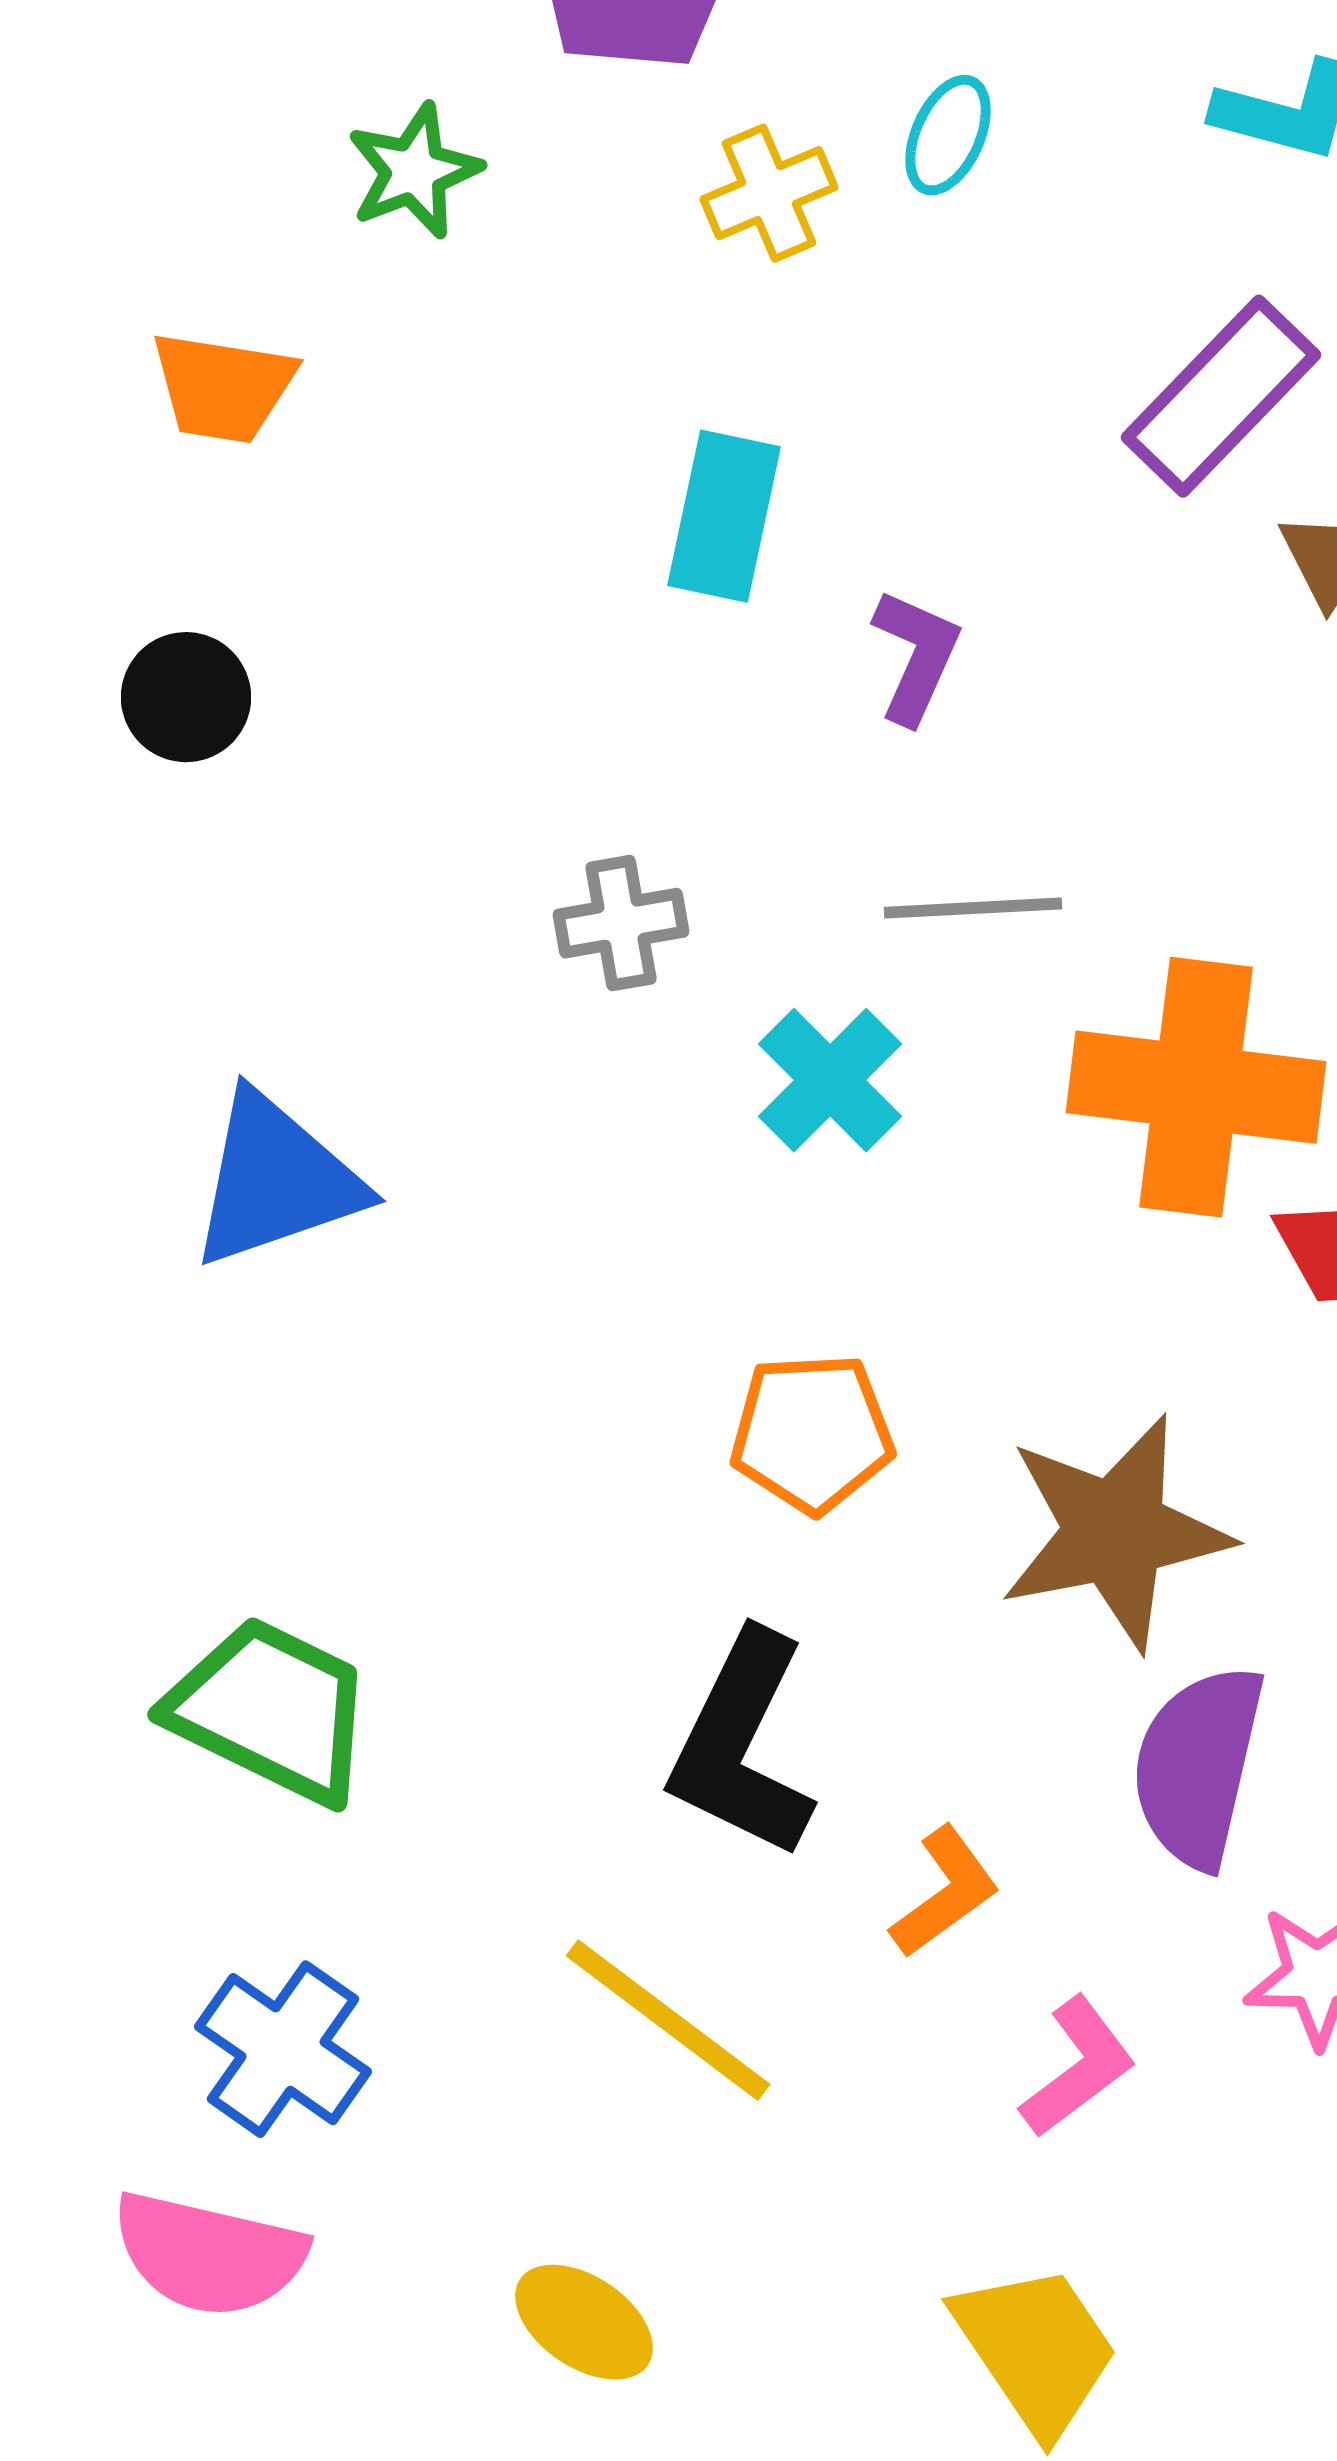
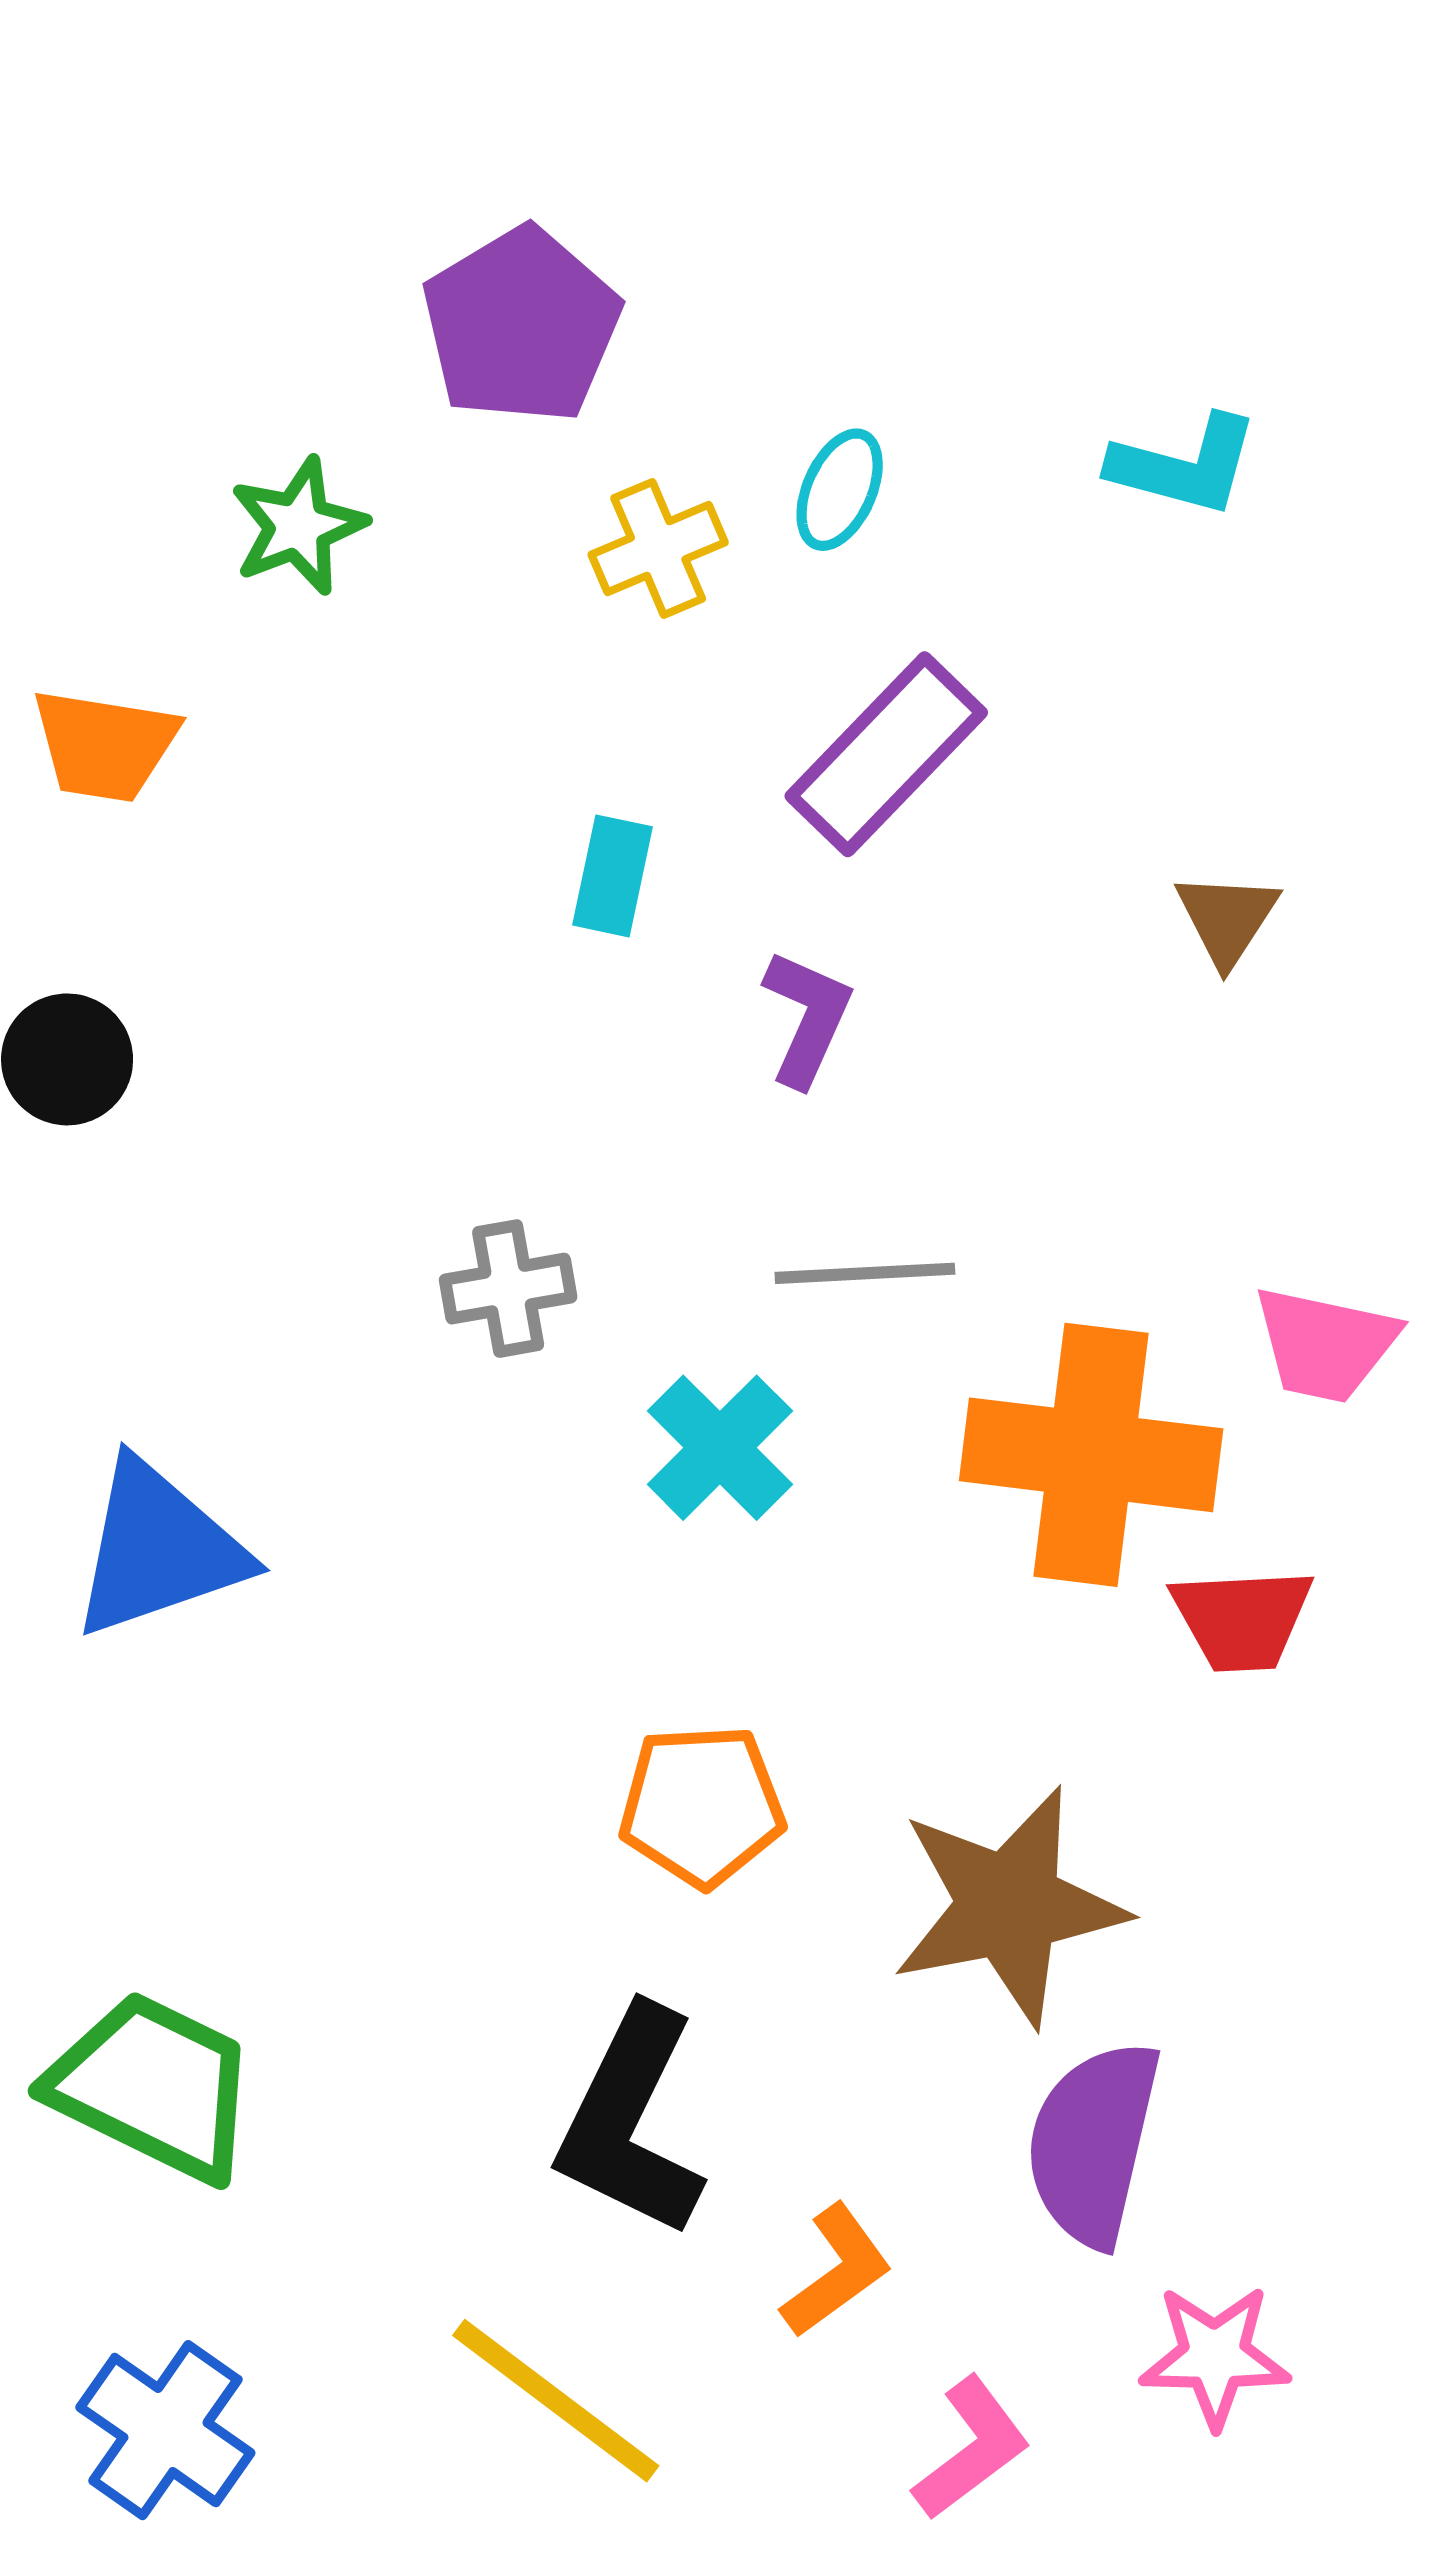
purple rectangle: (1221, 396) -> (886, 754), moved
cyan rectangle: (724, 516) -> (613, 876), size x0.7

